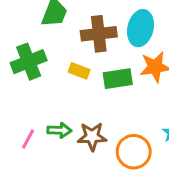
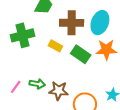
green rectangle: (118, 79) -> (81, 54), turned 36

